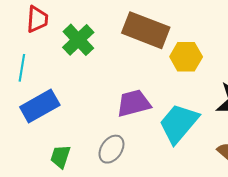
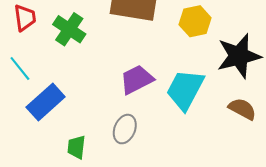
yellow hexagon: (186, 57) -> (195, 21), moved
cyan line: (22, 68) -> (20, 68), turned -36

